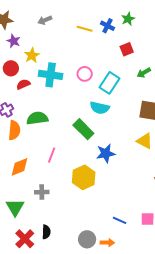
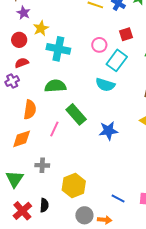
red square: (127, 49) -> (126, 34), moved
pink circle: (85, 74) -> (99, 45), moved
red semicircle: (23, 84) -> (22, 63), moved
green semicircle: (37, 118) -> (55, 86), moved
green rectangle: (83, 129) -> (76, 114), moved
orange semicircle: (14, 130) -> (30, 110), moved
yellow hexagon: (84, 177) -> (74, 186), moved

